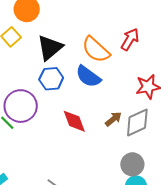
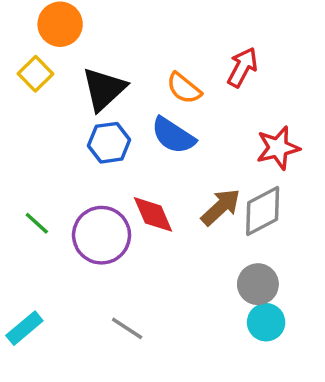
orange semicircle: (96, 50) -> (184, 88), size x0.7
purple circle: (21, 106) -> (102, 235), moved
brown arrow: (113, 119) -> (221, 207), size x1.4

